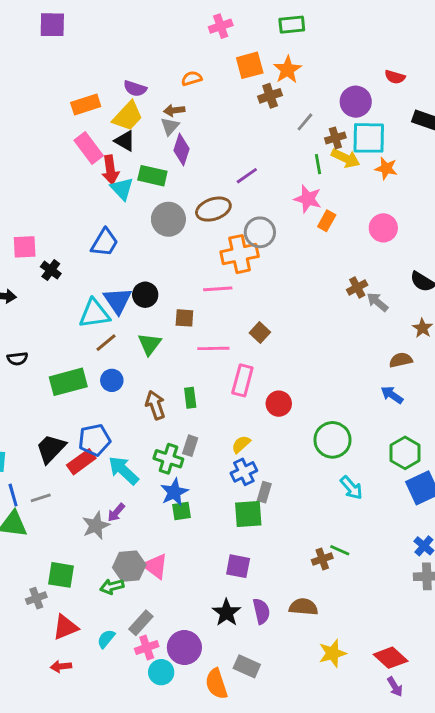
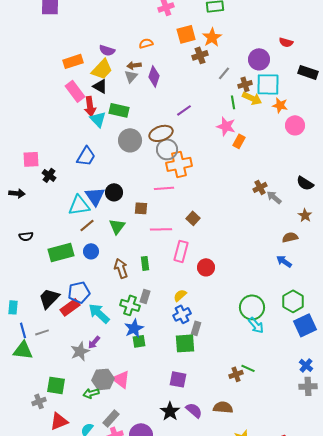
purple diamond: (181, 150) -> (154, 76), moved
pink circle: (383, 228) -> (295, 125), moved
gray circle: (260, 232) -> (167, 149), moved
green circle: (332, 440) -> (252, 307), moved
purple semicircle: (261, 611) -> (194, 410), turned -36

